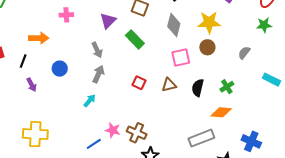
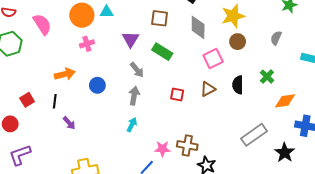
gray arrow: (97, 50) -> (137, 70), moved
blue circle: (60, 69) -> (97, 85), moved
orange diamond: (221, 112) -> (285, 101), moved

